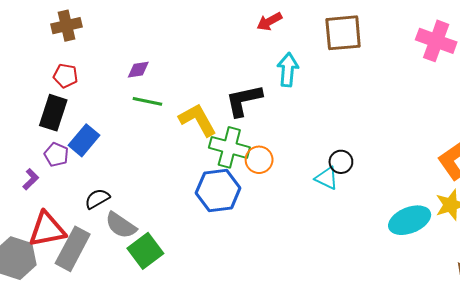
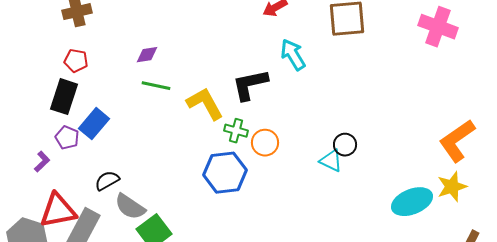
cyan arrow: (288, 70) -> (293, 55), turned -36
green cross: (229, 147) -> (236, 131), size x0.6

